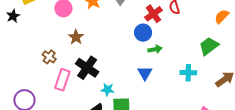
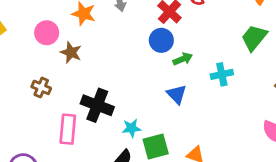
brown star: (76, 37) -> (71, 52), moved
brown cross: (49, 57) -> (41, 87), moved
cyan cross: (188, 73) -> (222, 74), moved

